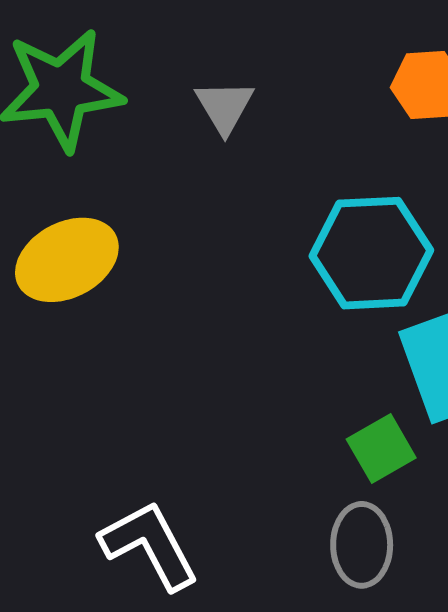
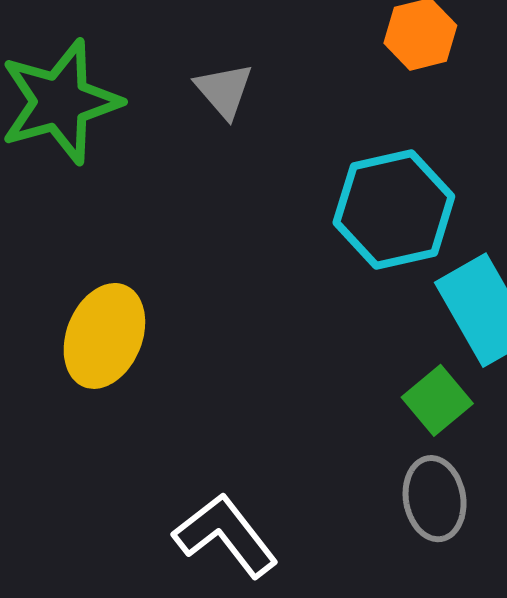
yellow ellipse: (67, 260) -> (104, 336), moved, turned -30

